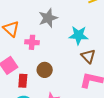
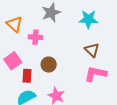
cyan star: (78, 35) -> (88, 19), moved

